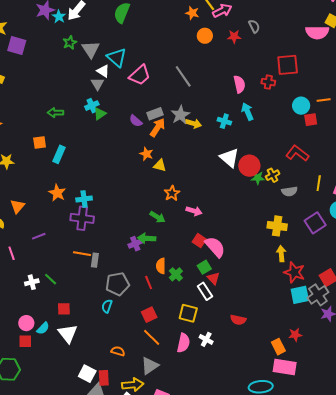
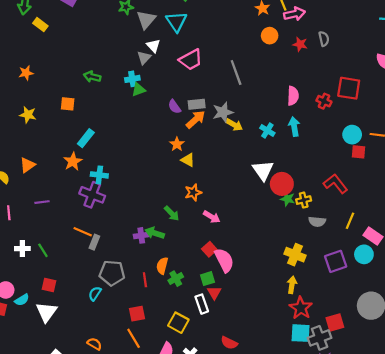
cyan triangle: (117, 58) -> (176, 22), moved
cyan rectangle: (59, 154) -> (86, 138), moved

